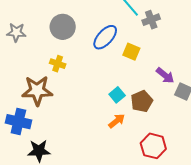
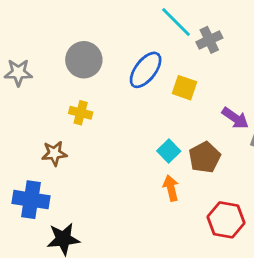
brown star: (37, 91) -> (54, 153), size x0.6
orange arrow: (117, 121) -> (171, 188), turned -60

